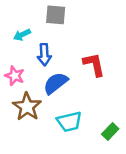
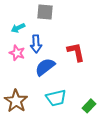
pink star: (15, 76) -> (17, 53), moved
brown star: (27, 107) -> (16, 101), moved

